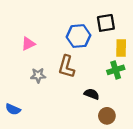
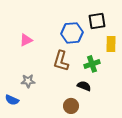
green cross: (116, 70) -> (92, 64), moved
gray star: (38, 75) -> (28, 81), moved
brown circle: (107, 116) -> (71, 106), moved

